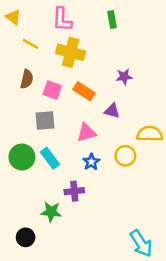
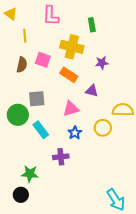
green rectangle: (112, 19) -> (92, 25), moved
yellow line: (30, 44) -> (25, 36), turned 56
yellow cross: (71, 52) -> (72, 47), moved
pink square: (52, 90) -> (43, 60), moved
green circle: (22, 157) -> (18, 115), moved
green star: (51, 212) -> (30, 174), moved

